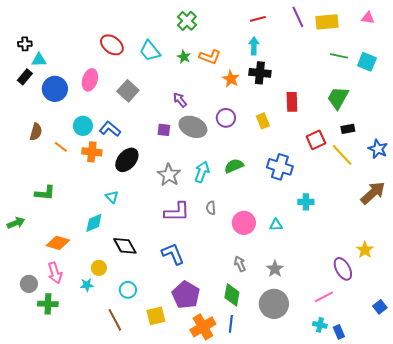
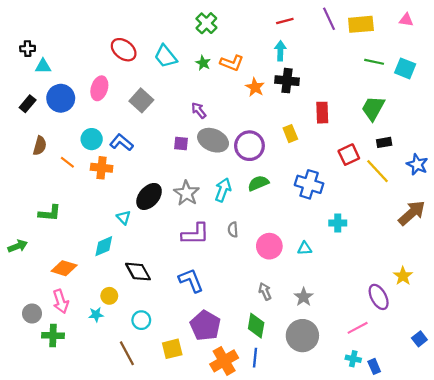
black rectangle: (25, 77) -> (28, 104), moved
purple circle: (226, 118) -> (249, 146), moved, size x1.4
black ellipse: (127, 160) -> (149, 196), moved

